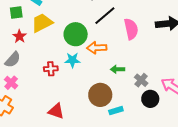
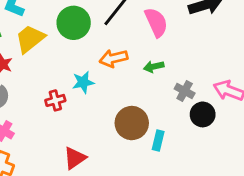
green circle: (76, 34) -> (74, 23), moved
green arrow: (118, 69) -> (154, 67), moved
red triangle: (56, 111) -> (75, 158), turned -42
cyan rectangle: (116, 111) -> (158, 140), turned -48

